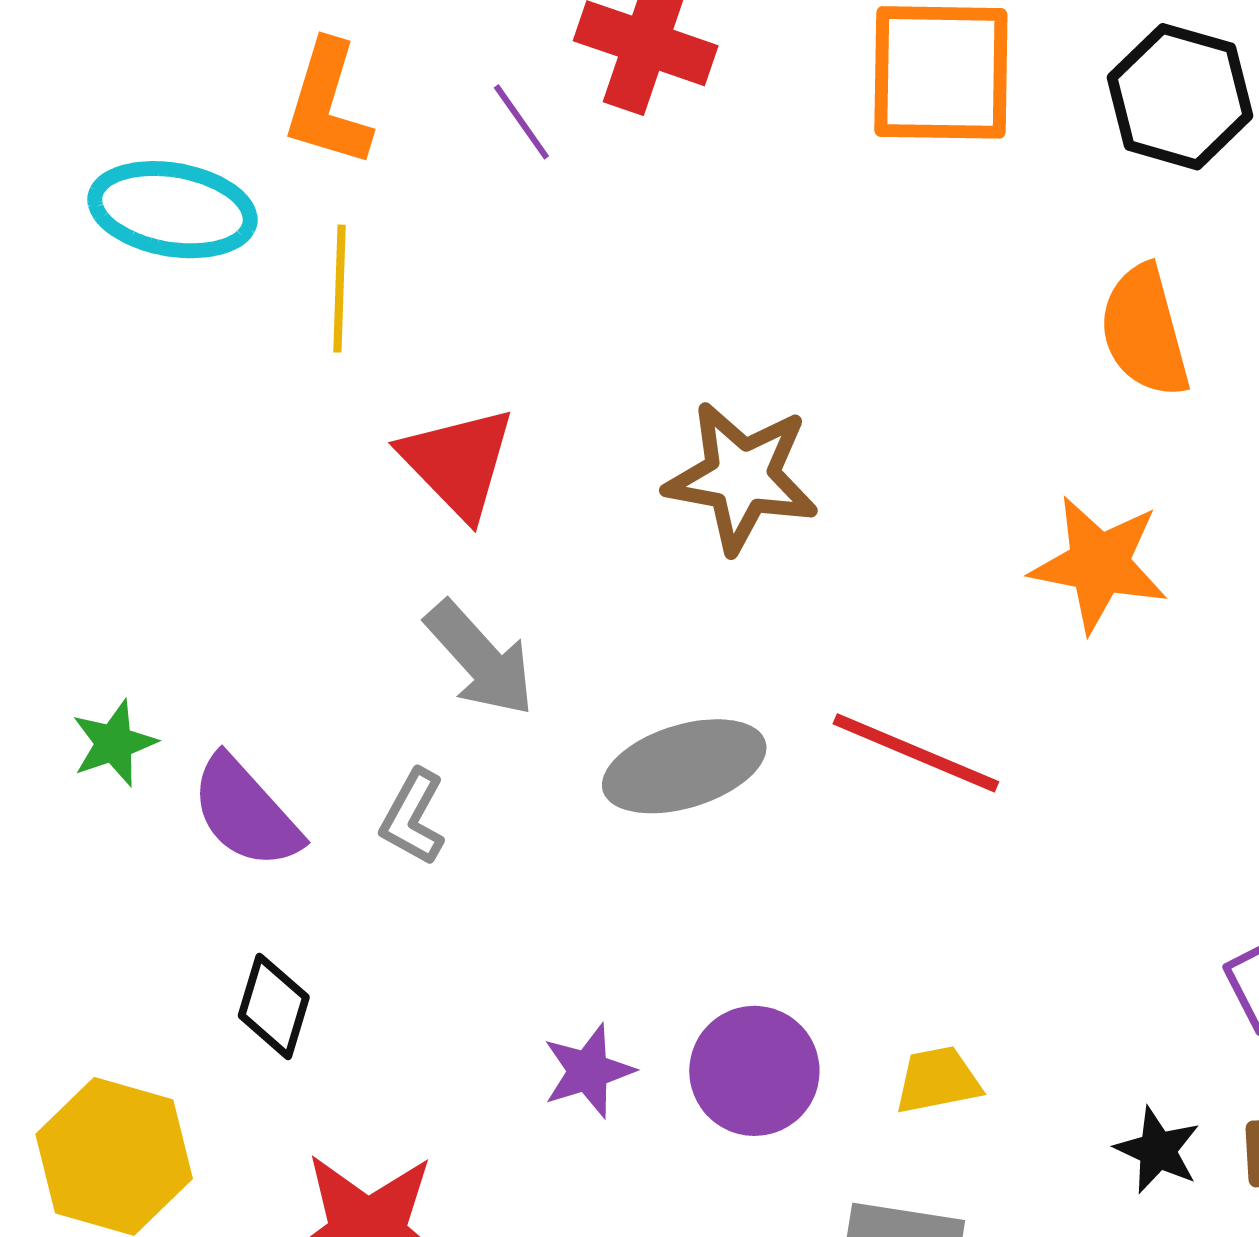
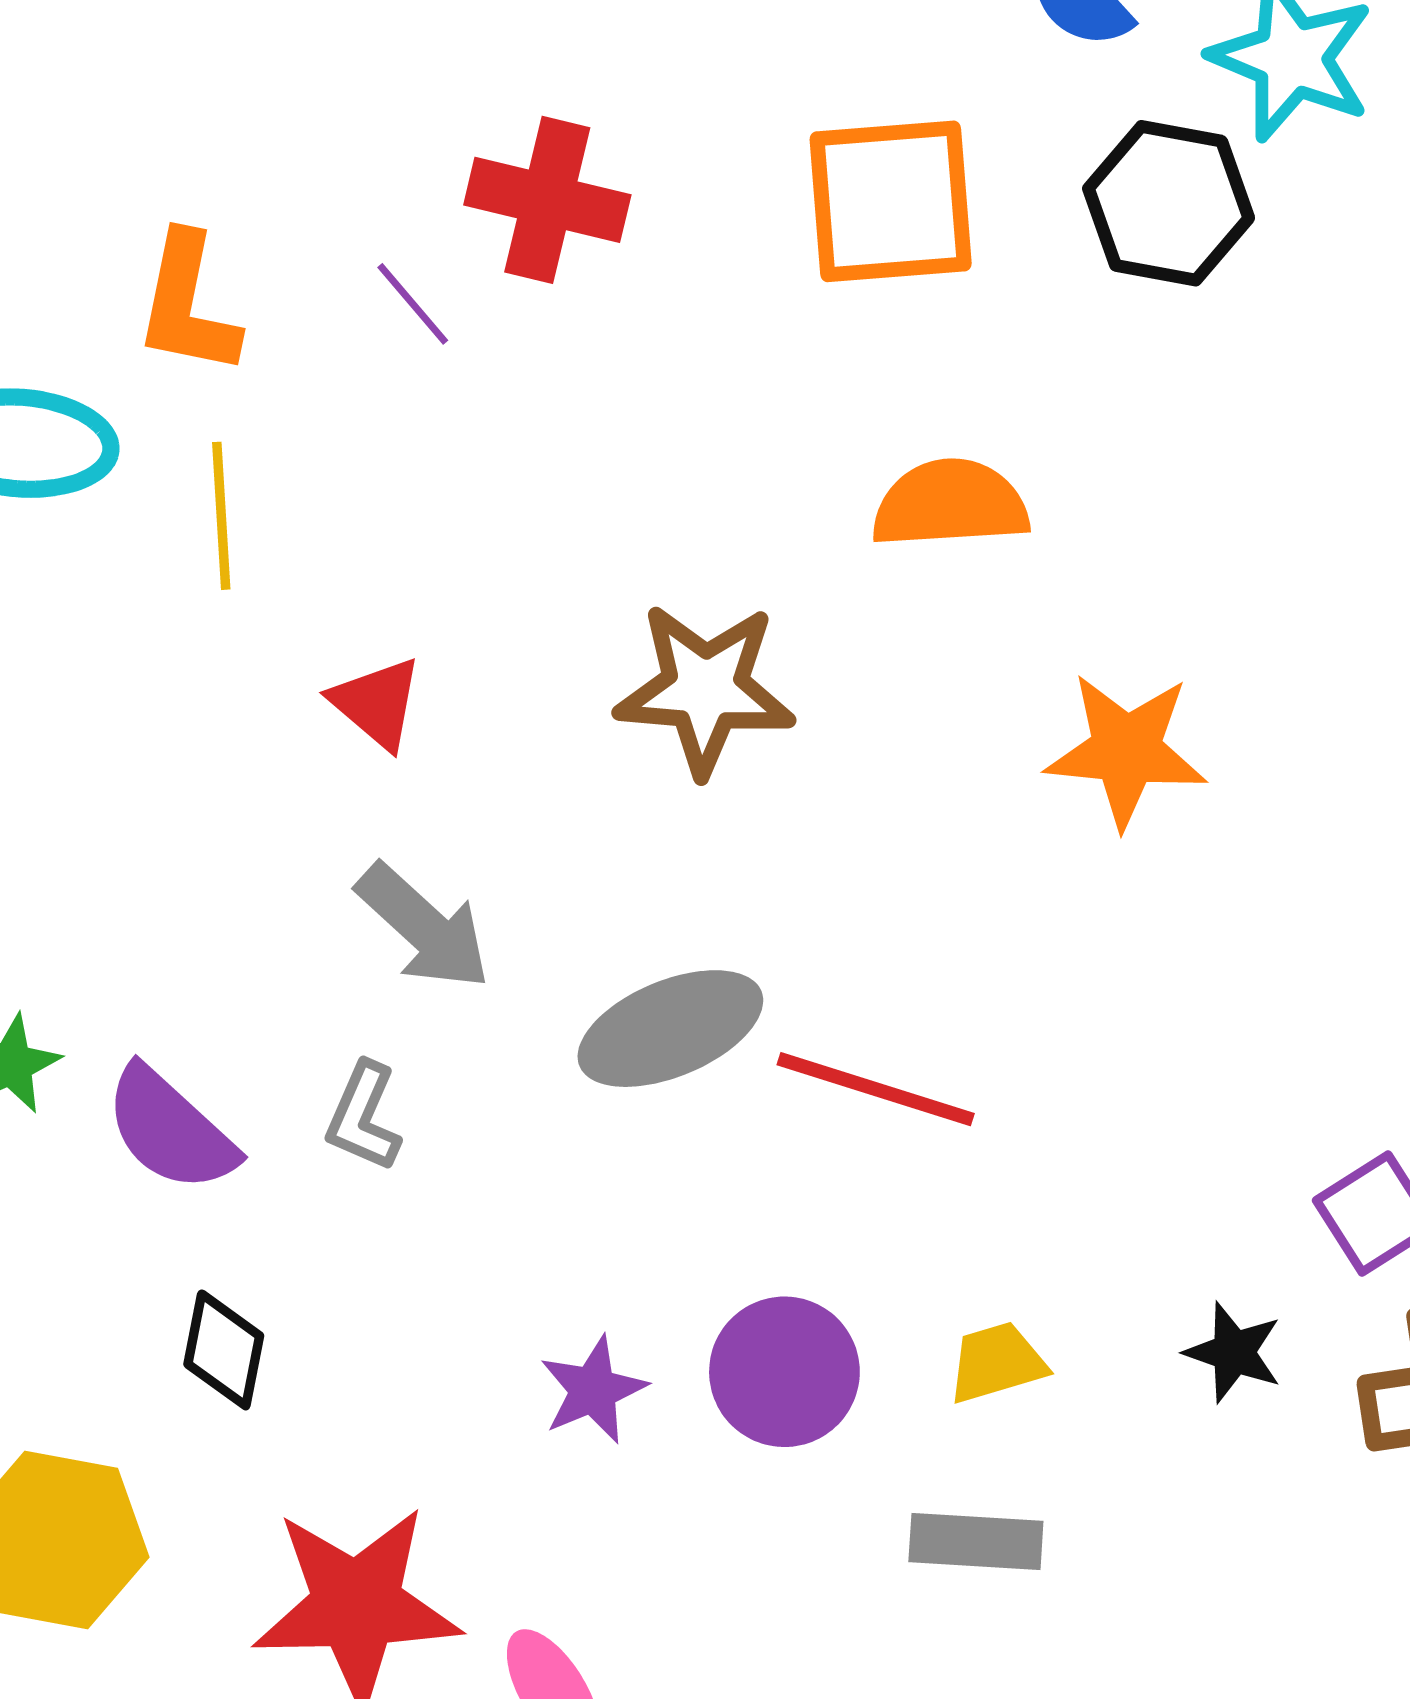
orange semicircle: (1145, 331) -> (950, 504), moved, turned 107
red triangle: (458, 462) -> (377, 703), size x0.7
red line: (916, 753) -> (876, 1089), moved
black star: (1158, 1150) -> (1234, 1352), moved

